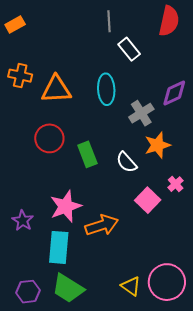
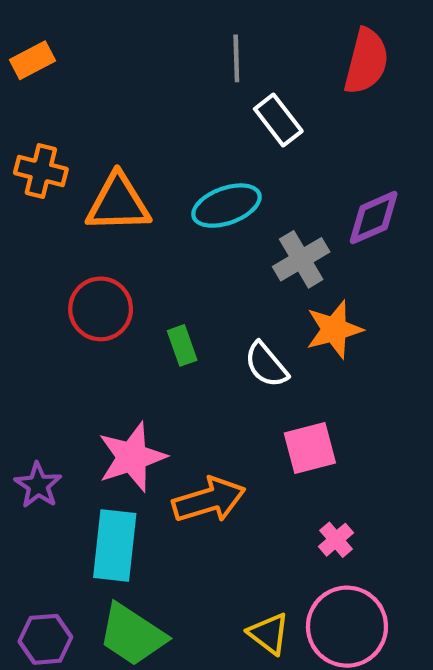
cyan ellipse: (106, 89) -> (226, 206), turned 72
green rectangle: (87, 154) -> (182, 345), size x0.7
pink cross: (176, 184) -> (336, 540), moved
pink square: (148, 200) -> (310, 448), turned 30

